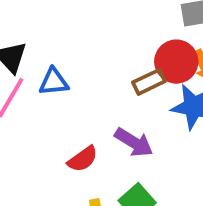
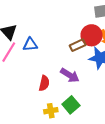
red semicircle: (83, 159) -> (44, 83), turned -42

